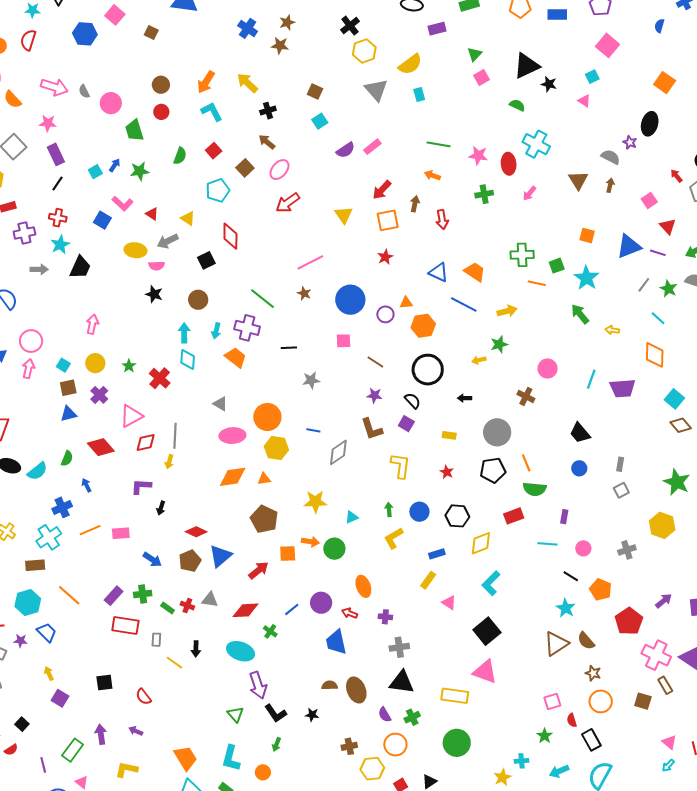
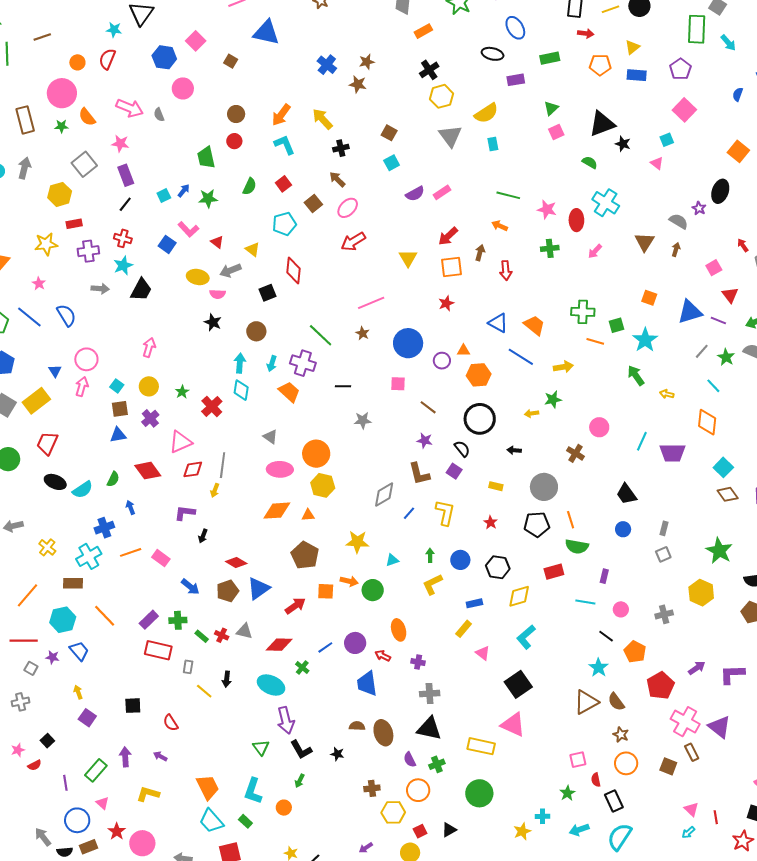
pink circle: (111, 103) -> (183, 88), moved
blue line: (313, 430) -> (409, 513), moved, turned -64
pink rectangle: (121, 533) -> (161, 558), turned 36

